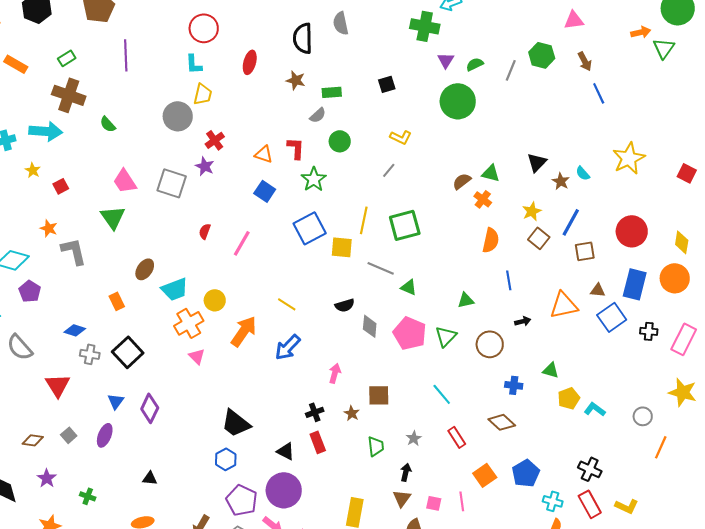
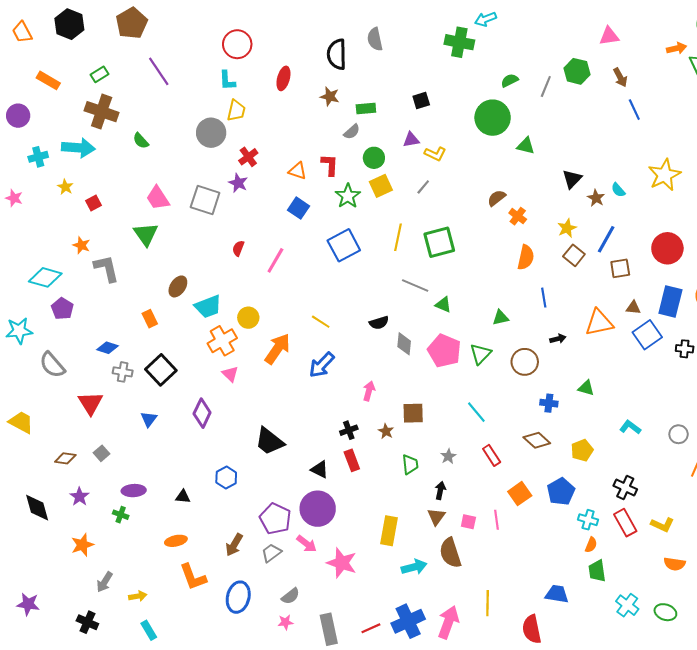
purple line: (126, 55) -> (159, 71), turned -32
purple triangle: (446, 60) -> (411, 140), moved, turned 48
green triangle: (491, 173) -> (526, 146), moved
yellow square: (342, 247) -> (381, 186), moved, turned -30
yellow pentagon: (569, 398) -> (582, 450), moved
purple diamond: (150, 408) -> (202, 413), moved
purple ellipse: (105, 435) -> (134, 491), moved, turned 65
blue hexagon: (226, 459) -> (226, 477), moved

